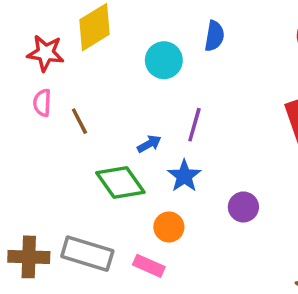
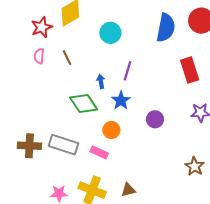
blue semicircle: (214, 36) -> (166, 28), moved, size x1.6
red star: (46, 53) -> (42, 27), turned -30
brown line: (79, 121) -> (67, 58), moved
blue arrow: (149, 144) -> (101, 81), turned -72

